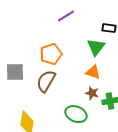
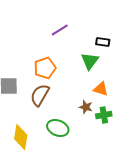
orange triangle: (93, 72) -> (101, 89), moved
green ellipse: (76, 114) -> (58, 128), moved

